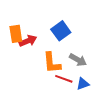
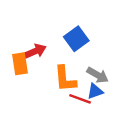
orange rectangle: (16, 34) -> (20, 64), moved
blue triangle: (83, 84) -> (95, 91), moved

